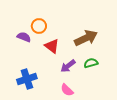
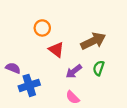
purple semicircle: (24, 37) -> (13, 68), moved
green semicircle: (91, 63) -> (99, 68), turned -56

